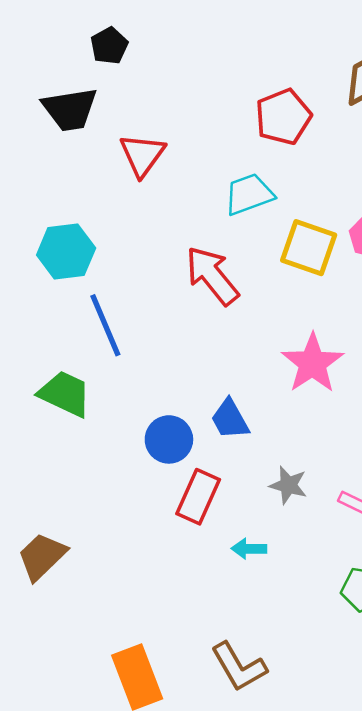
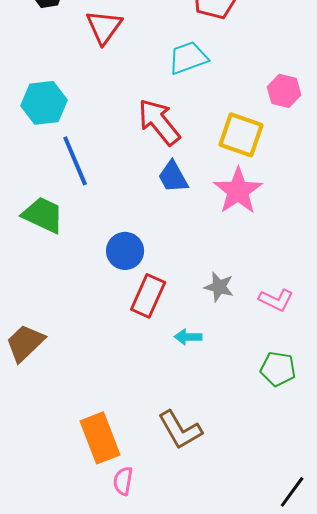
yellow square: (309, 248) -> (241, 135), moved
blue trapezoid: (230, 419) -> (173, 177), moved

